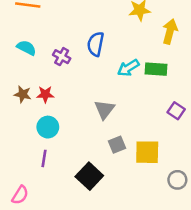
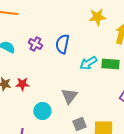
purple cross: (62, 57) -> (35, 44), moved
cyan circle: (48, 127) -> (42, 111), moved

